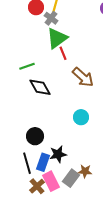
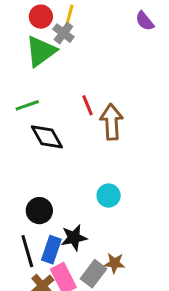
green triangle: (57, 38) -> (41, 51), moved
red line: (63, 53) -> (87, 105), moved
brown arrow: (83, 77) -> (112, 122), turned -135
cyan circle: (81, 117) -> (109, 196), moved

